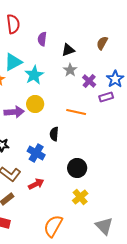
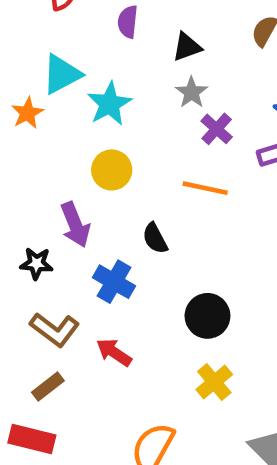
purple cross: (89, 81) -> (217, 129), moved
purple arrow: (14, 112) -> (75, 225), moved, turned 72
black semicircle: (54, 134) -> (155, 238), turned -32
red arrow: (36, 184) -> (114, 352), turned -119

